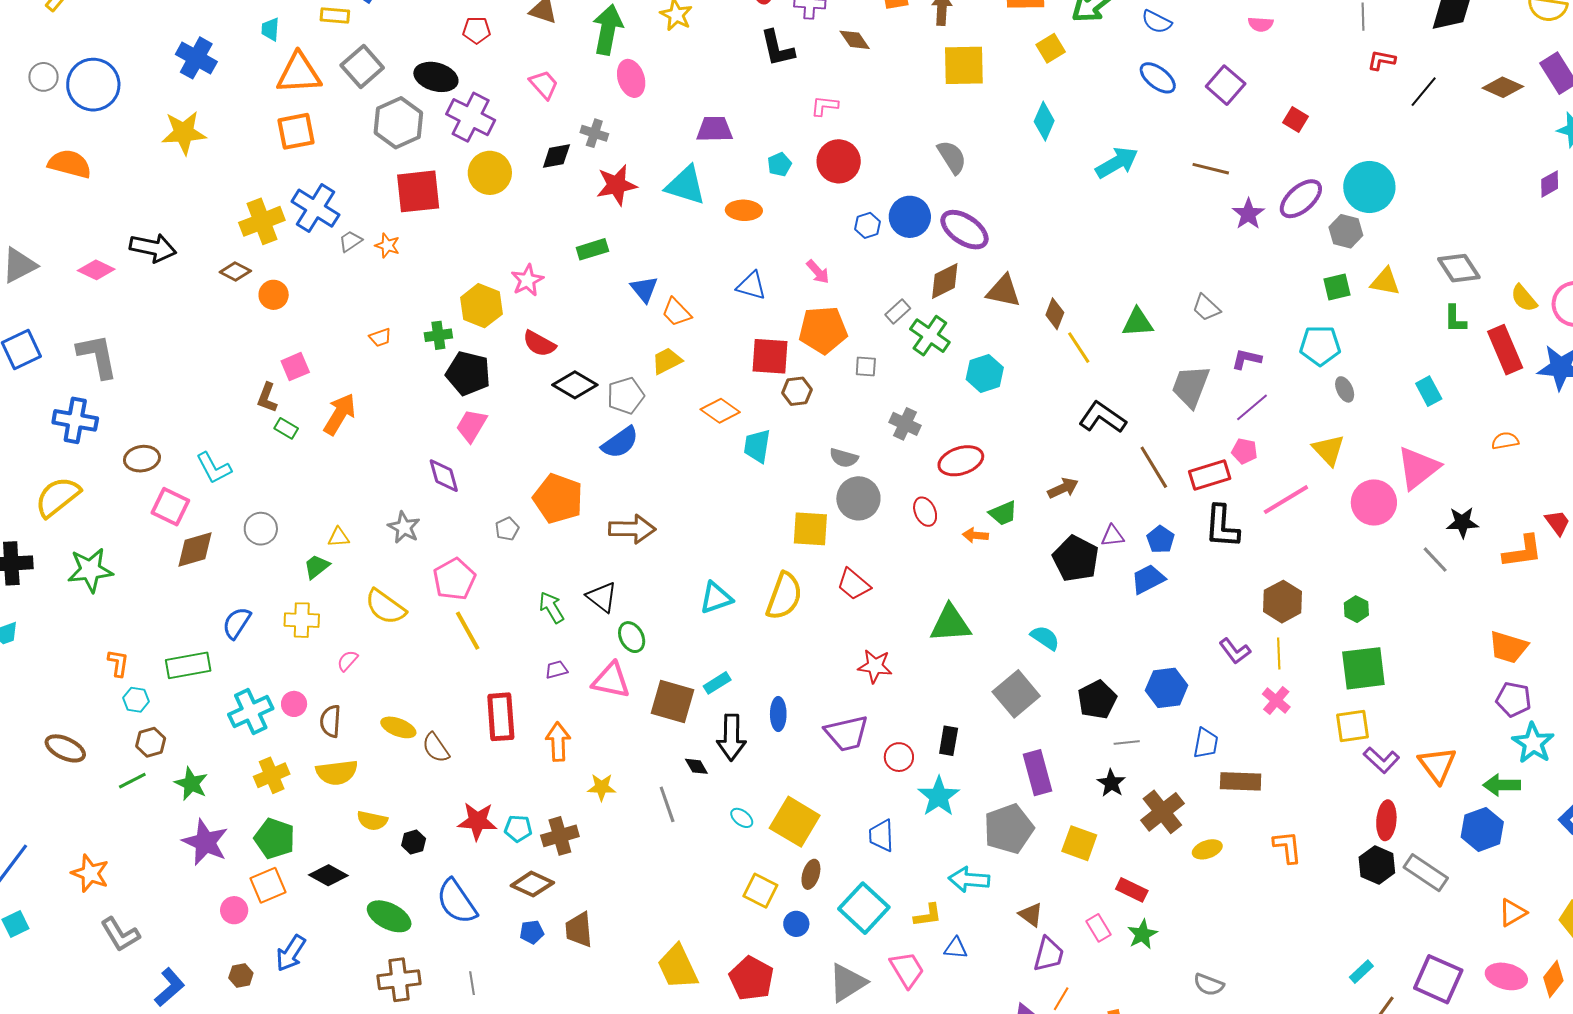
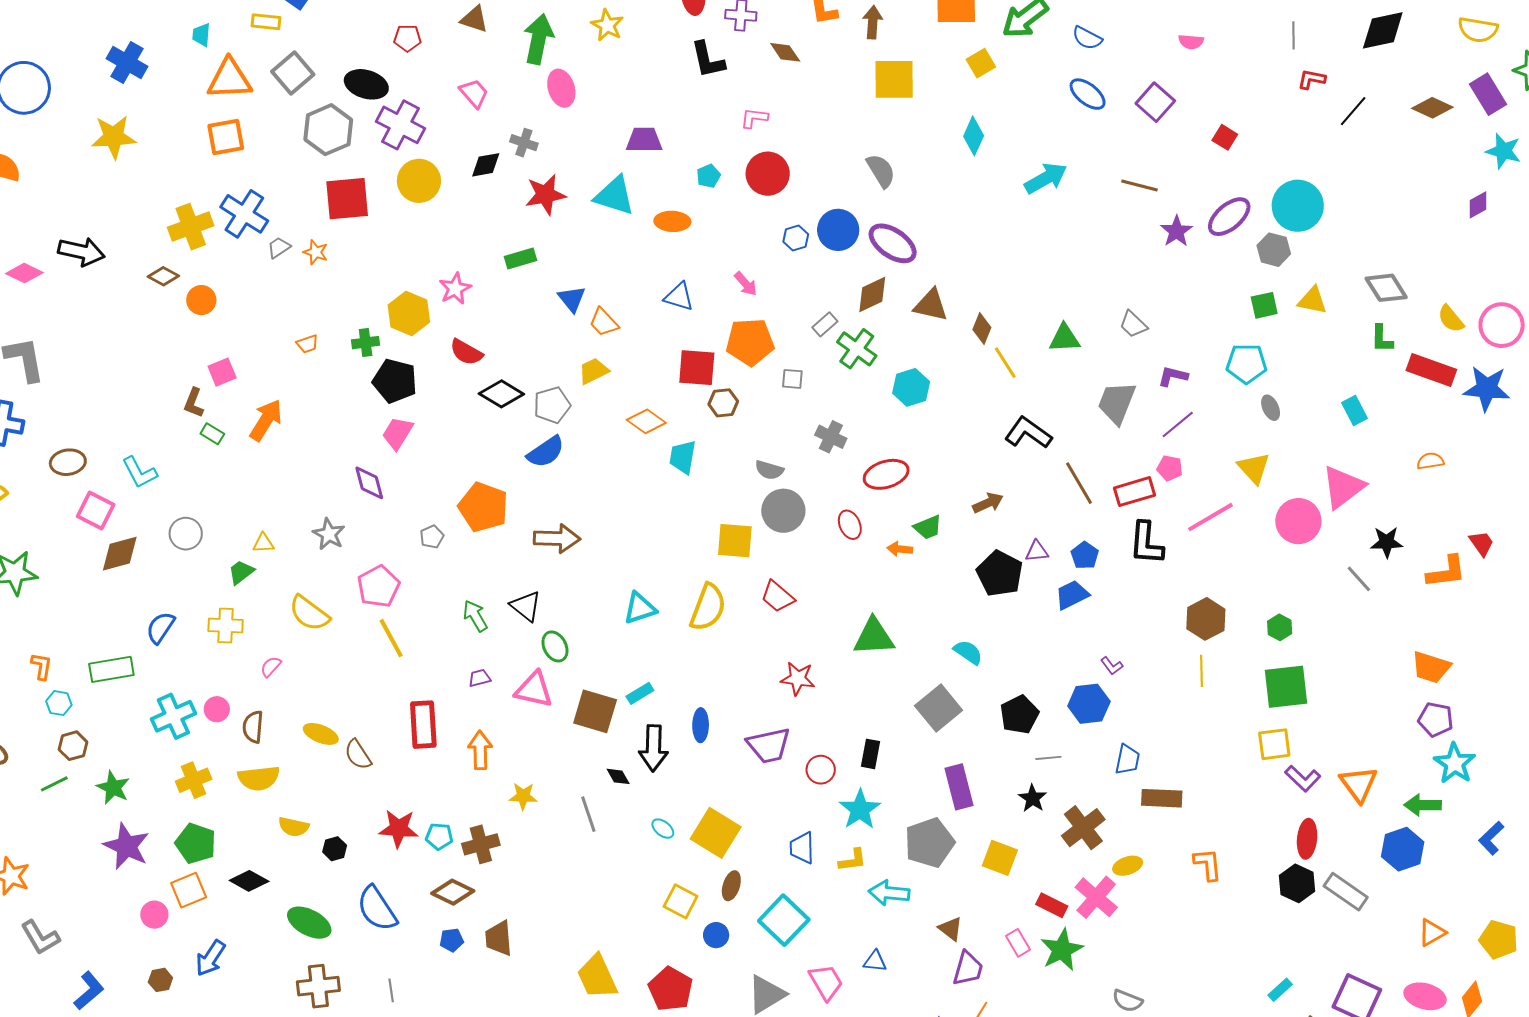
red rectangle: (1505, 350) -> (1431, 370), turned -48
purple L-shape: (1235, 651) -> (1112, 666), moved, size x0.7
pink cross: (1276, 700) -> (1096, 897), moved, size x1.5
yellow L-shape: (928, 915) -> (853, 860), moved
green star: (1142, 934) -> (1062, 950), size x1.4

